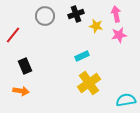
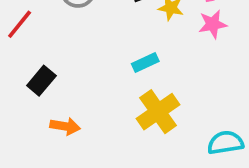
black rectangle: (25, 66) -> (41, 81), turned 63
orange arrow: (21, 91) -> (65, 126), moved

